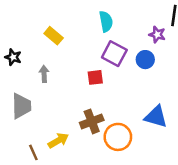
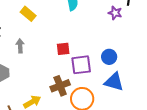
purple square: (114, 54) -> (81, 65), moved, turned -35
blue circle: (145, 60) -> (109, 57), moved

